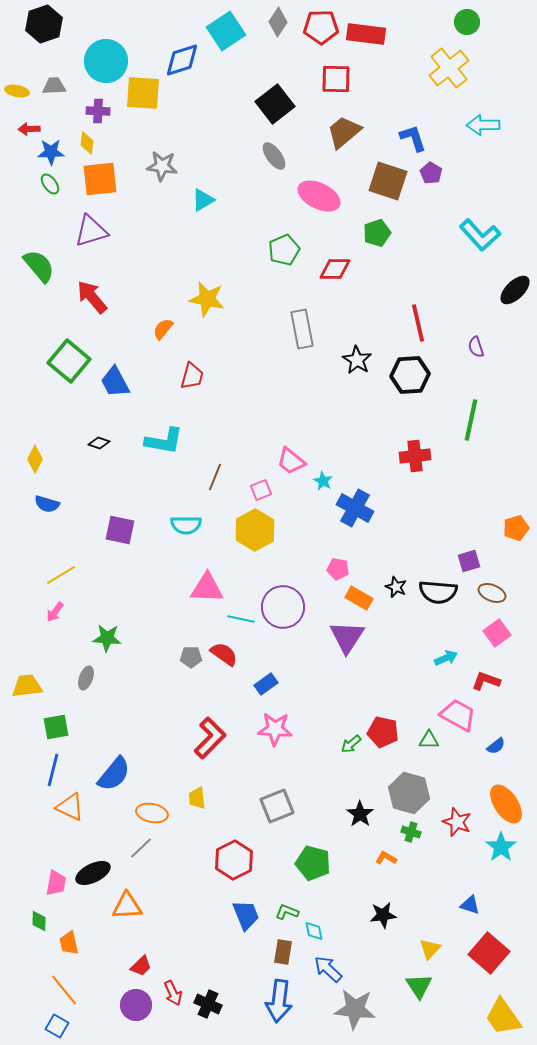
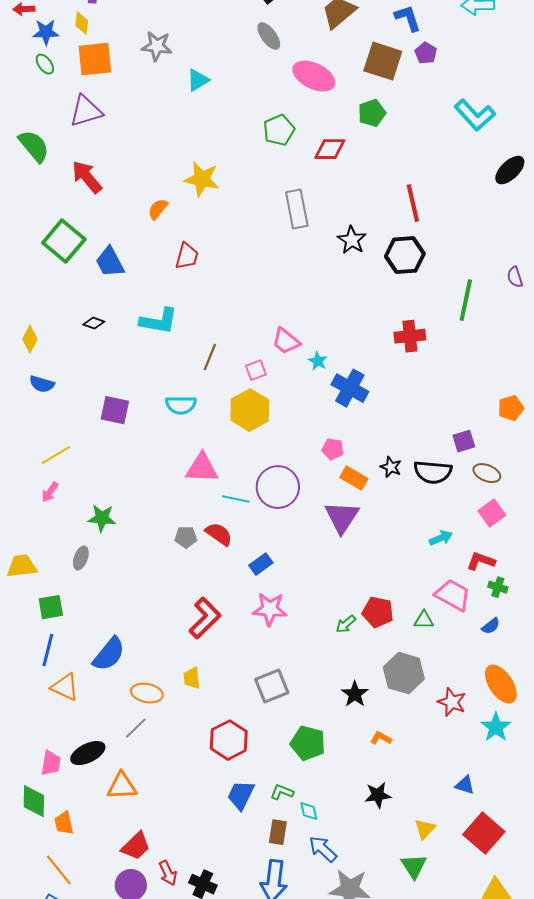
purple semicircle: (476, 347) -> (515, 277), moved
green cross: (411, 832) -> (498, 587), moved
blue trapezoid: (246, 915) -> (241, 795), turned -132
green diamond: (39, 921) -> (34, 801), size x1.6
red trapezoid: (141, 966) -> (136, 846), size x1.4

